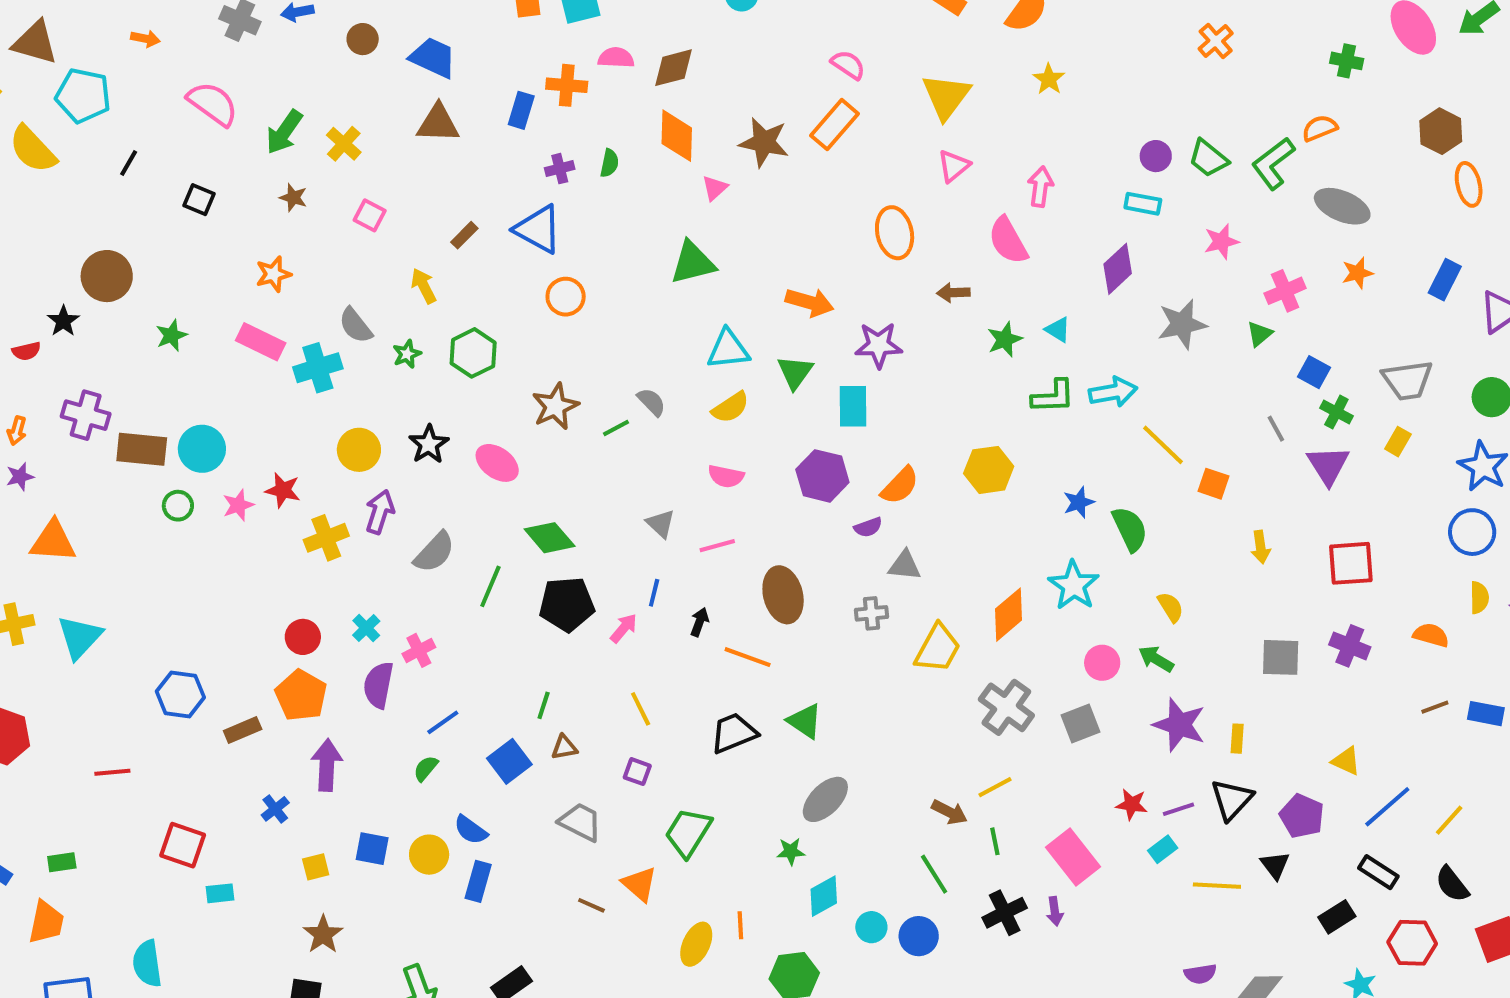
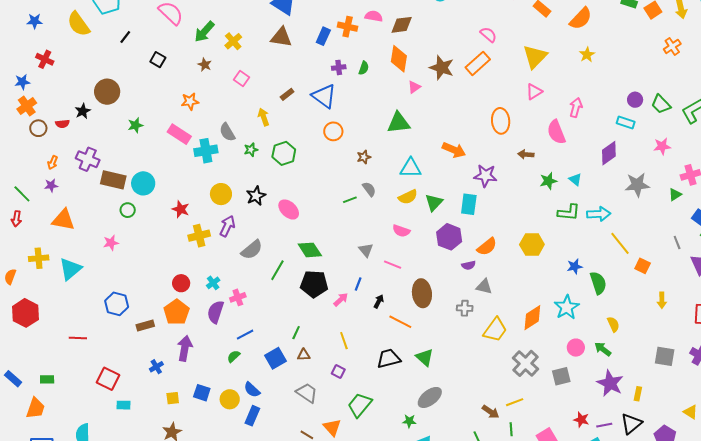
green triangle: (795, 372) -> (434, 203), moved
brown star: (555, 406) -> (364, 157), moved, size x0.6
pink star: (238, 505) -> (111, 243), moved
pink line: (717, 546) -> (393, 265), turned 30

